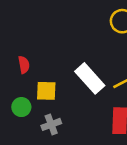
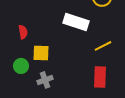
white rectangle: (90, 78) -> (76, 22), moved, turned -30

